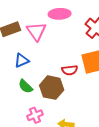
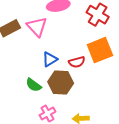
blue triangle: (22, 60) -> (50, 59), moved

